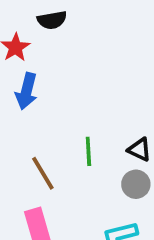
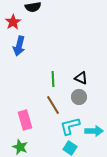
brown line: (43, 173) -> (53, 105), moved

